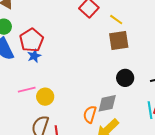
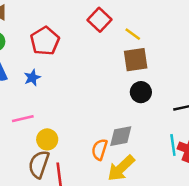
red pentagon: (31, 40) -> (45, 41), moved
black circle: (125, 78) -> (141, 92), moved
yellow circle: (45, 97) -> (47, 139), moved

